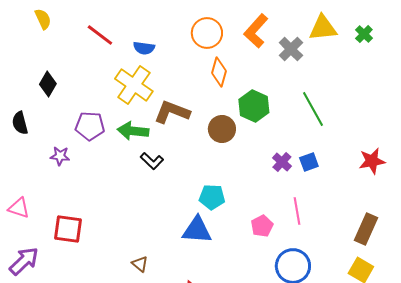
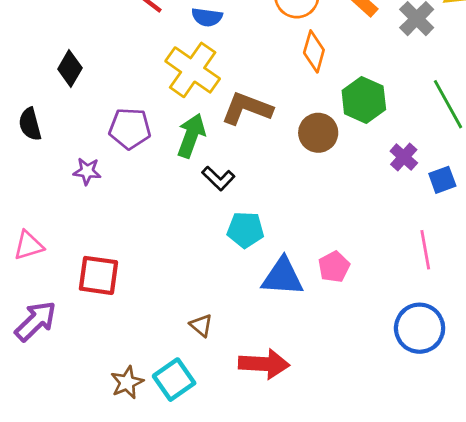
green arrow: (133, 131) -> (191, 136), turned 104
purple cross: (282, 162) -> (404, 157), moved
cyan pentagon: (212, 197) -> (245, 230), moved
pink triangle: (19, 208) -> (29, 245), turned -35
pink pentagon: (262, 226) -> (334, 267), moved

